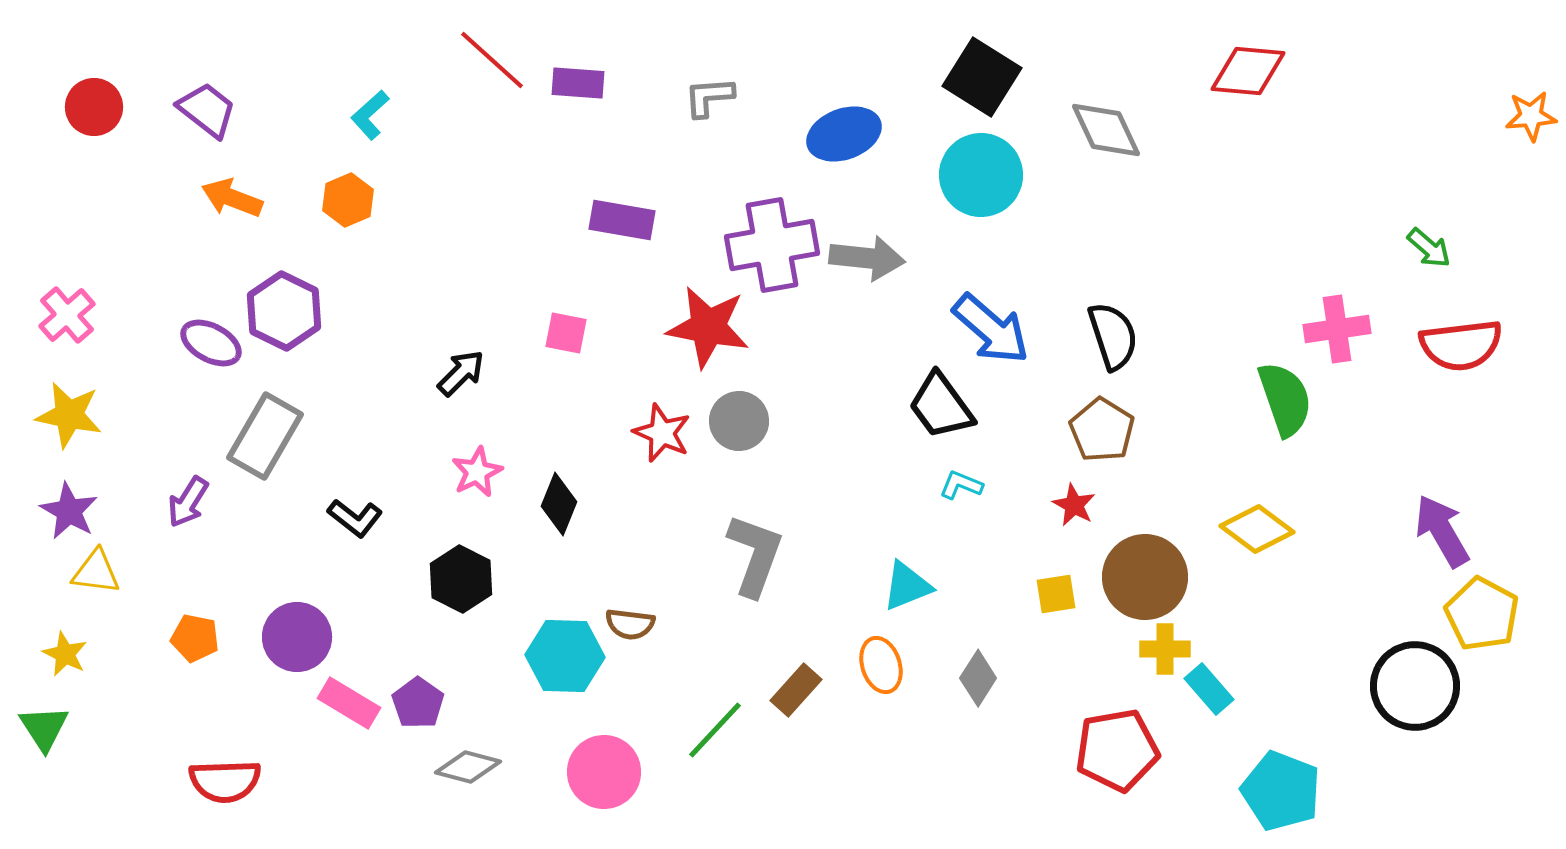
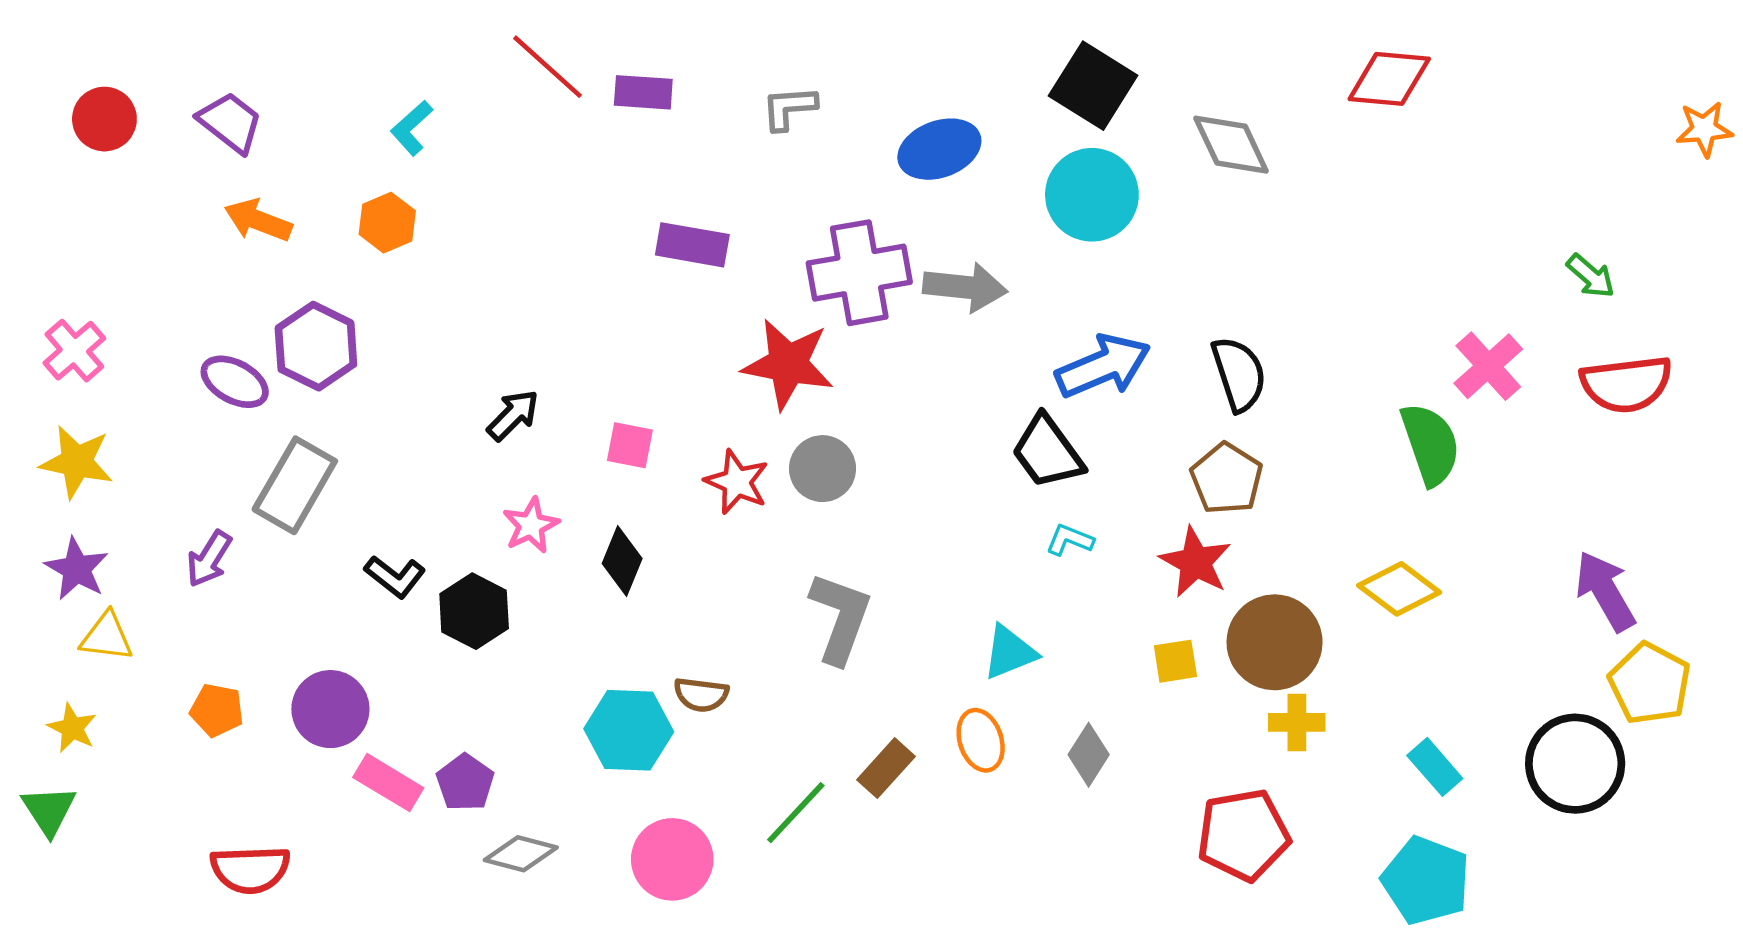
blue arrow: (991, 329) -> (1103, 366), turned -64
pink cross: (1337, 329) -> (1488, 366), turned -34
pink square: (566, 333) -> (630, 445), moved
red star: (1074, 505) -> (1195, 562), size x1.5
black hexagon: (461, 579) -> (474, 611), moved
cyan rectangle: (1209, 689) -> (1435, 767), moved

